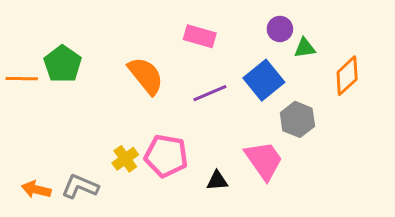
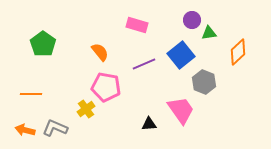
orange semicircle: (146, 76) -> (100, 52), size x0.7
orange line: (22, 79) -> (31, 94), moved
pink pentagon: (166, 156) -> (106, 87), moved

